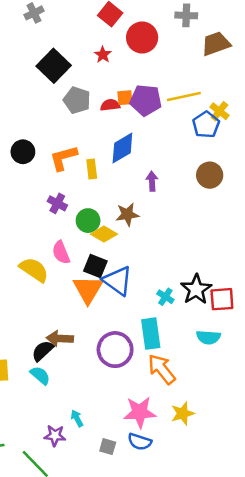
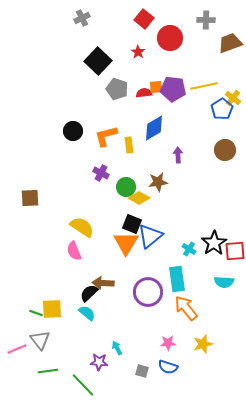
pink semicircle: (61, 252) -> (74, 251), moved
blue triangle: (118, 281) -> (150, 236), turned 44
pink star: (140, 412) -> (168, 343), size x0.6

